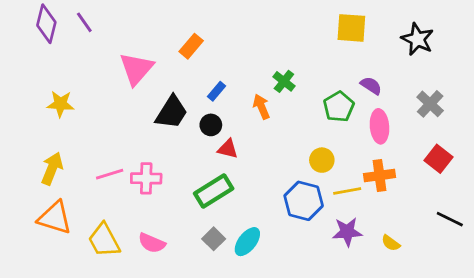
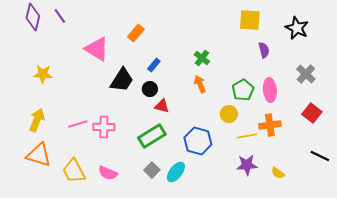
pink triangle: (136, 69) -> (97, 49), turned -40
purple semicircle: (371, 86) -> (264, 50), moved, turned 42
orange arrow: (261, 107) -> (200, 84), moved
green pentagon: (339, 107) -> (243, 90), moved
blue hexagon: (304, 201) -> (198, 141), moved

